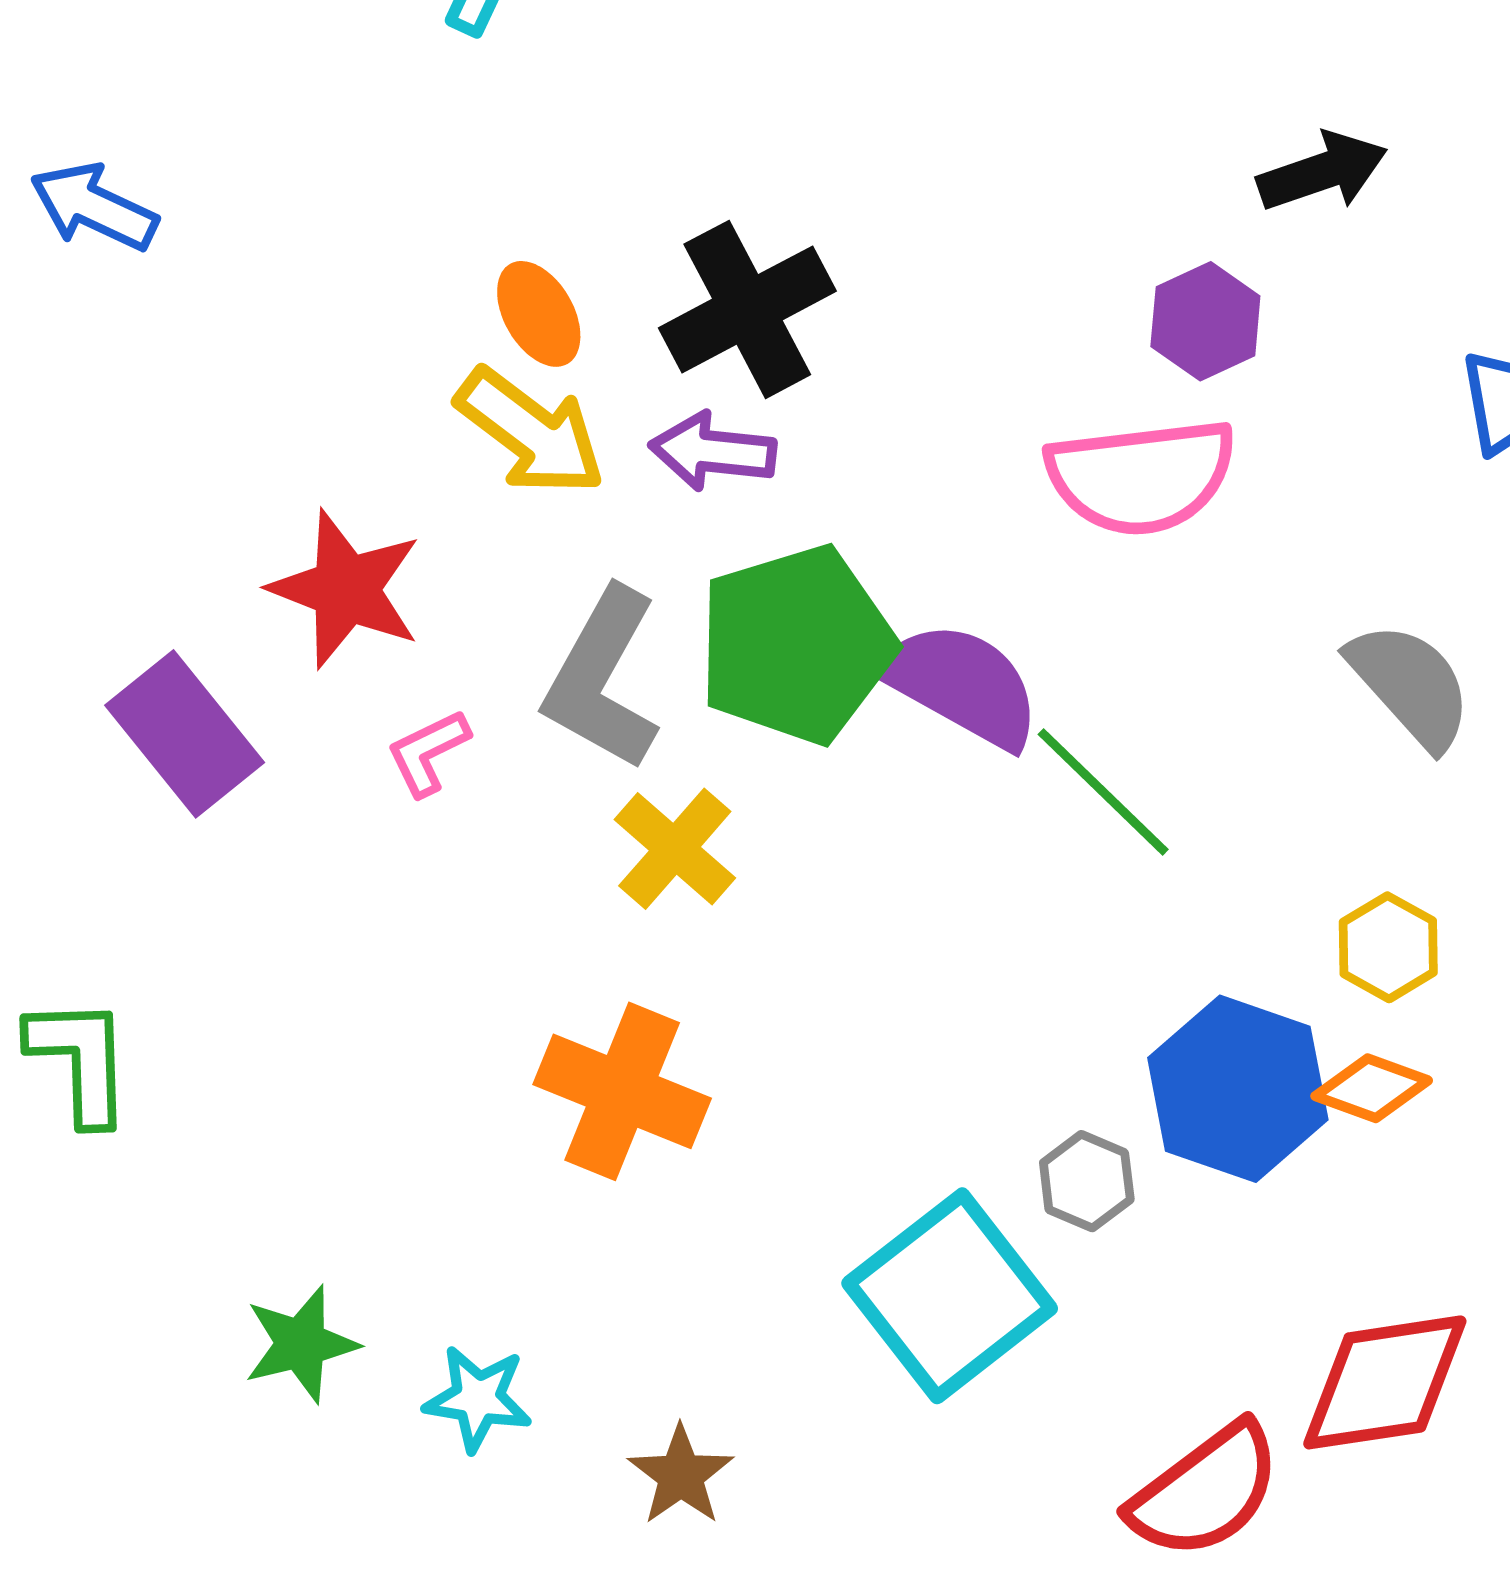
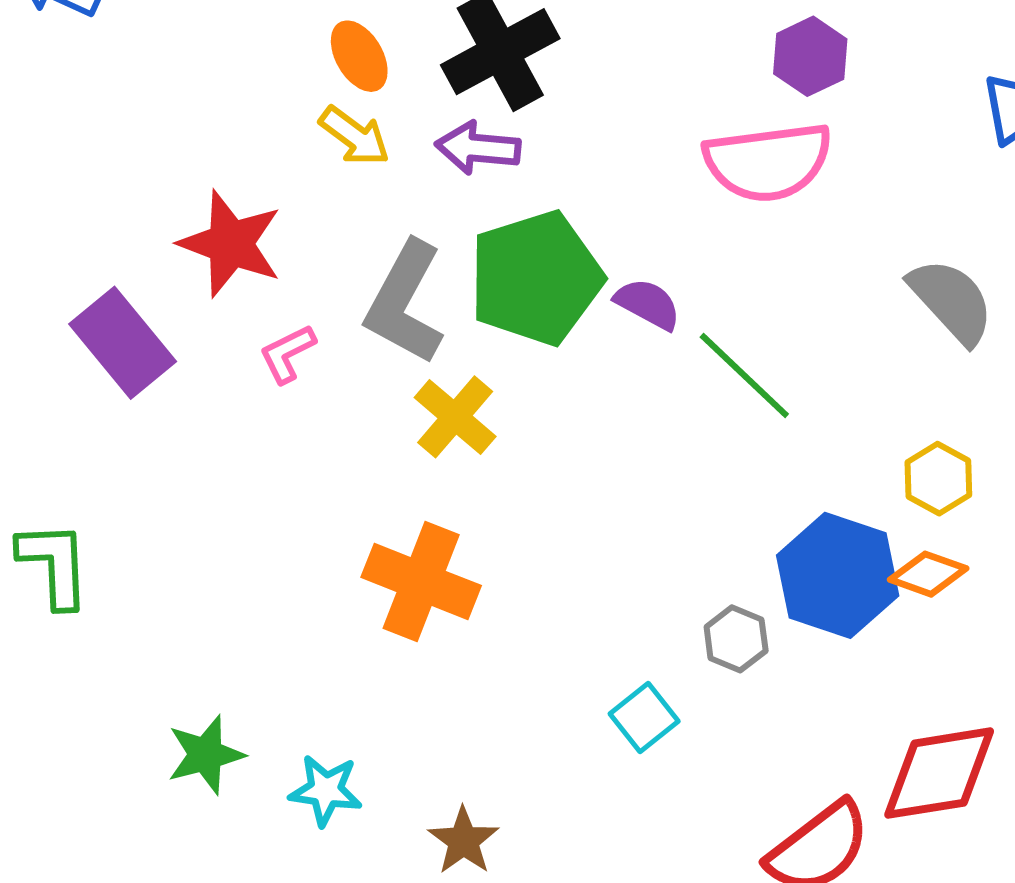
yellow arrow: (531, 432) -> (355, 136), size x0.7
purple semicircle: (961, 685) -> (648, 304), size x0.6
cyan square: (950, 1296) -> (644, 717), size x0.5

